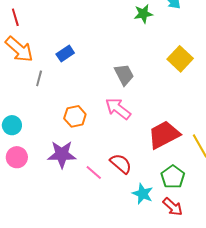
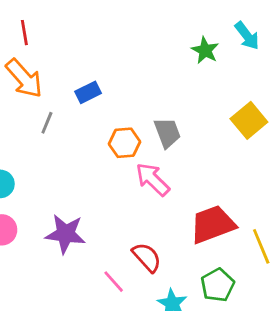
green star: (143, 14) -> (205, 50), turned 30
orange hexagon: (75, 116) -> (124, 143), moved
pink line: (94, 173) -> (114, 282), moved

